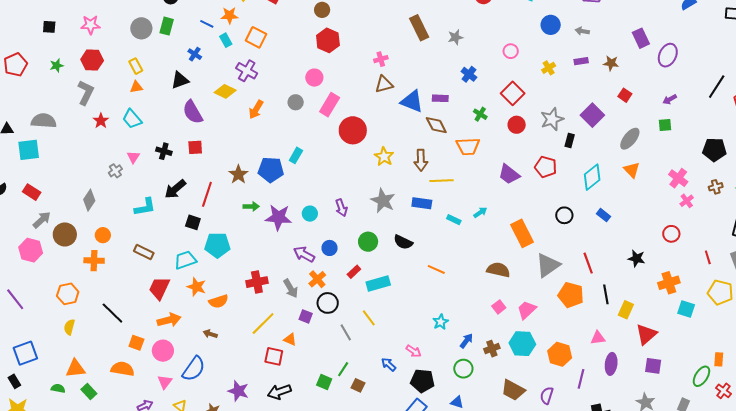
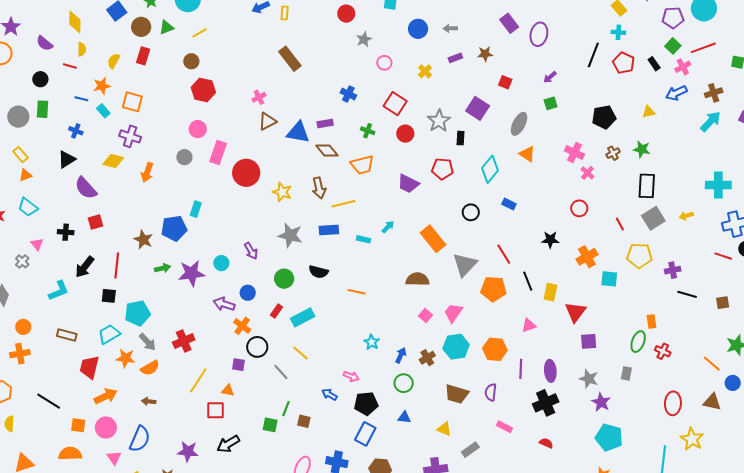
gray star: (456, 37) -> (364, 39), moved
gray arrow: (291, 288) -> (148, 342), moved
purple ellipse: (611, 364) -> (550, 371), moved

